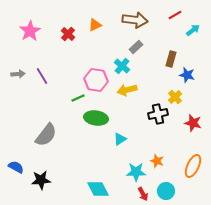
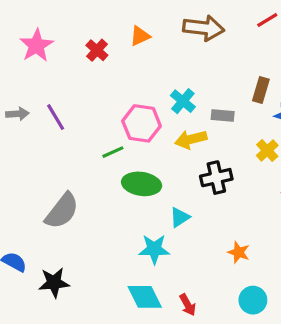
gray rectangle: (136, 47) -> (223, 115), moved, turned 48
black cross: (158, 114) -> (216, 178), moved
cyan star: (136, 172) -> (154, 249), moved
red arrow: (143, 194) -> (188, 305), moved

